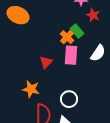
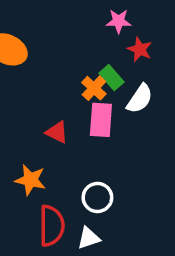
white semicircle: (98, 53) -> (140, 99), moved
red triangle: (46, 62) -> (57, 132), turned -48

